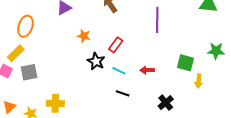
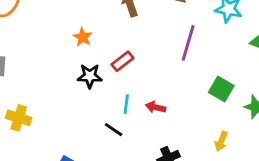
black star: (96, 61) -> (90, 76), turned 30
green square: (186, 63) -> (221, 89), moved
cyan line: (119, 71) -> (126, 104), moved, turned 56

